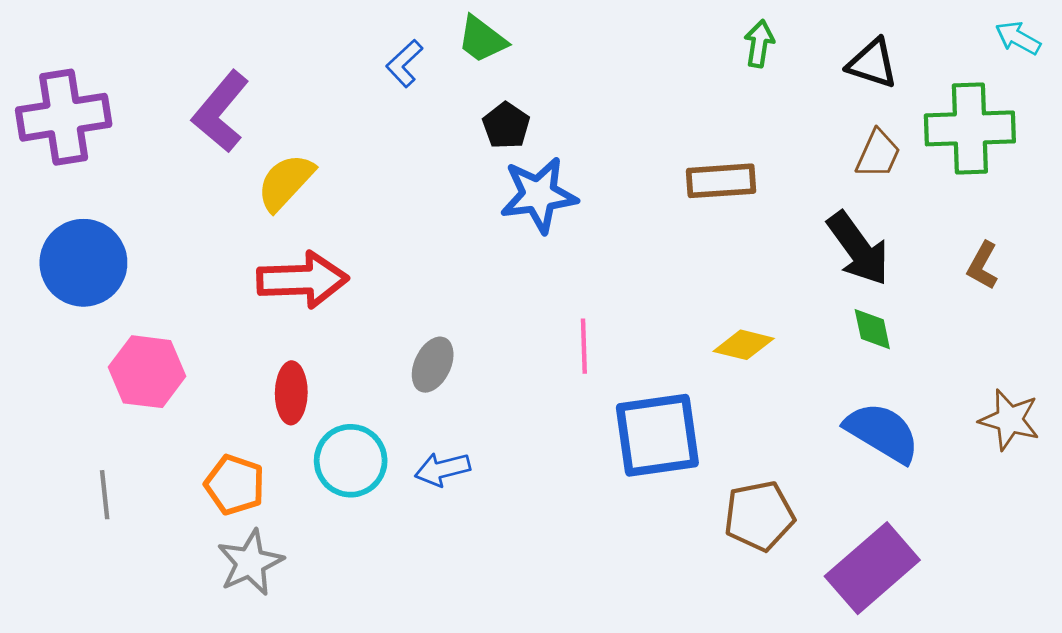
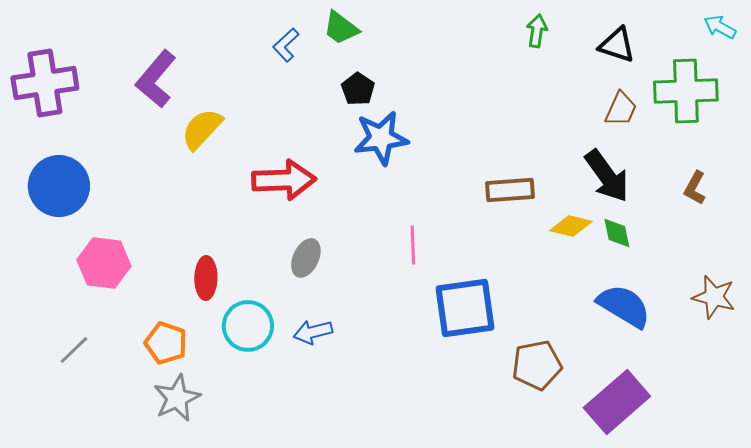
brown rectangle: (721, 181) -> (510, 190), moved
red arrow: (303, 280) -> (284, 180), moved
yellow diamond: (744, 345) -> (571, 226), moved
gray line: (105, 495) -> (74, 350), turned 52

